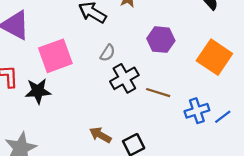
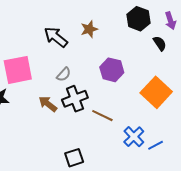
blue cross: (197, 111) -> (134, 137), turned -35
brown arrow: (100, 135) -> (48, 104), moved

